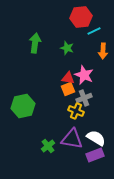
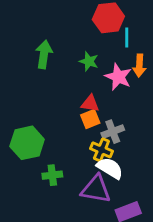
cyan line: (94, 31) -> (127, 38), turned -64
pink star: (84, 75) -> (118, 77), moved
white semicircle: (96, 138) -> (110, 168), moved
green cross: (48, 146) -> (52, 175), moved, turned 32

